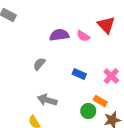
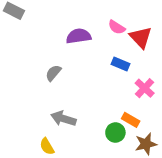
red triangle: (106, 25) -> (141, 37), moved
pink semicircle: (83, 36) -> (117, 27), moved
blue rectangle: (79, 74) -> (120, 64), moved

